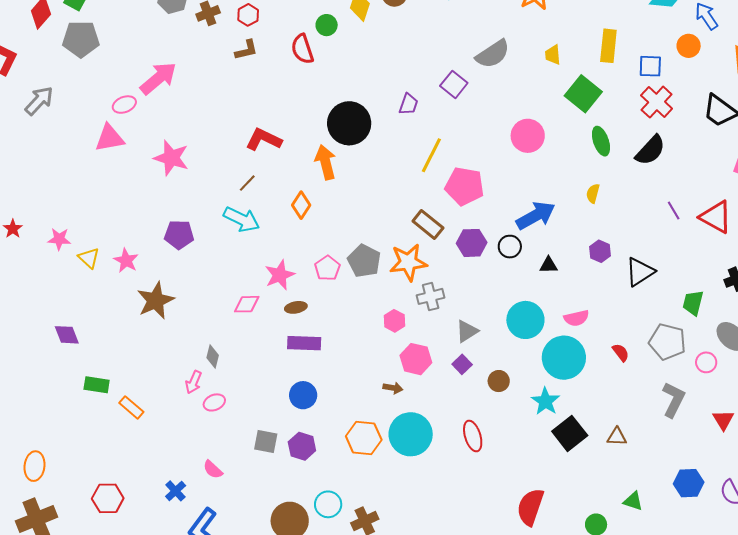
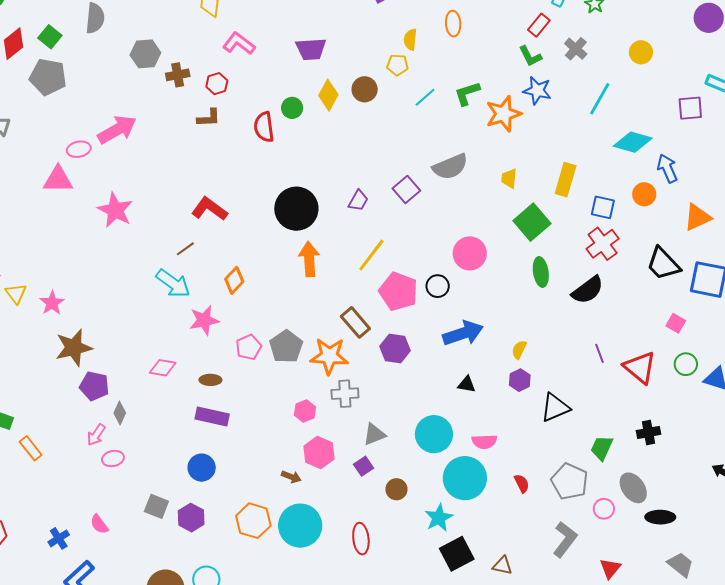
orange arrow: (326, 162) -> (309, 259), moved
yellow semicircle: (593, 193) -> (519, 350), moved
purple pentagon: (179, 235) -> (94, 386), moved
black circle: (510, 247) -> (438, 286), moved
pink star: (280, 275) -> (204, 320), moved

